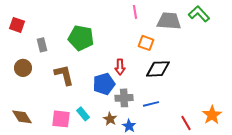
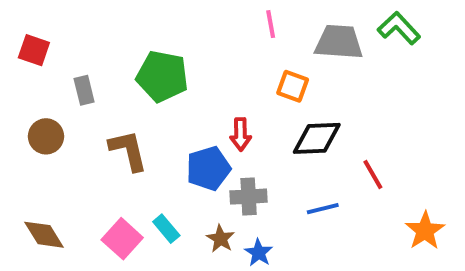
blue line: (151, 104) -> (323, 209), moved
pink square: (61, 119) -> (122, 239), turned 36
red line: (186, 123) -> (373, 174), moved

